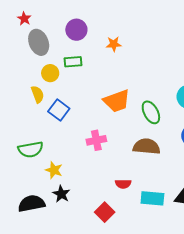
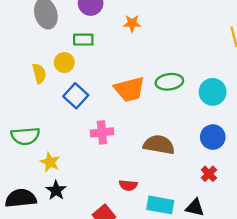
yellow circle: (50, 73) -> (64, 62), moved
blue square: (59, 110) -> (76, 96), moved
green ellipse: (151, 112) -> (169, 82), moved, turned -75

